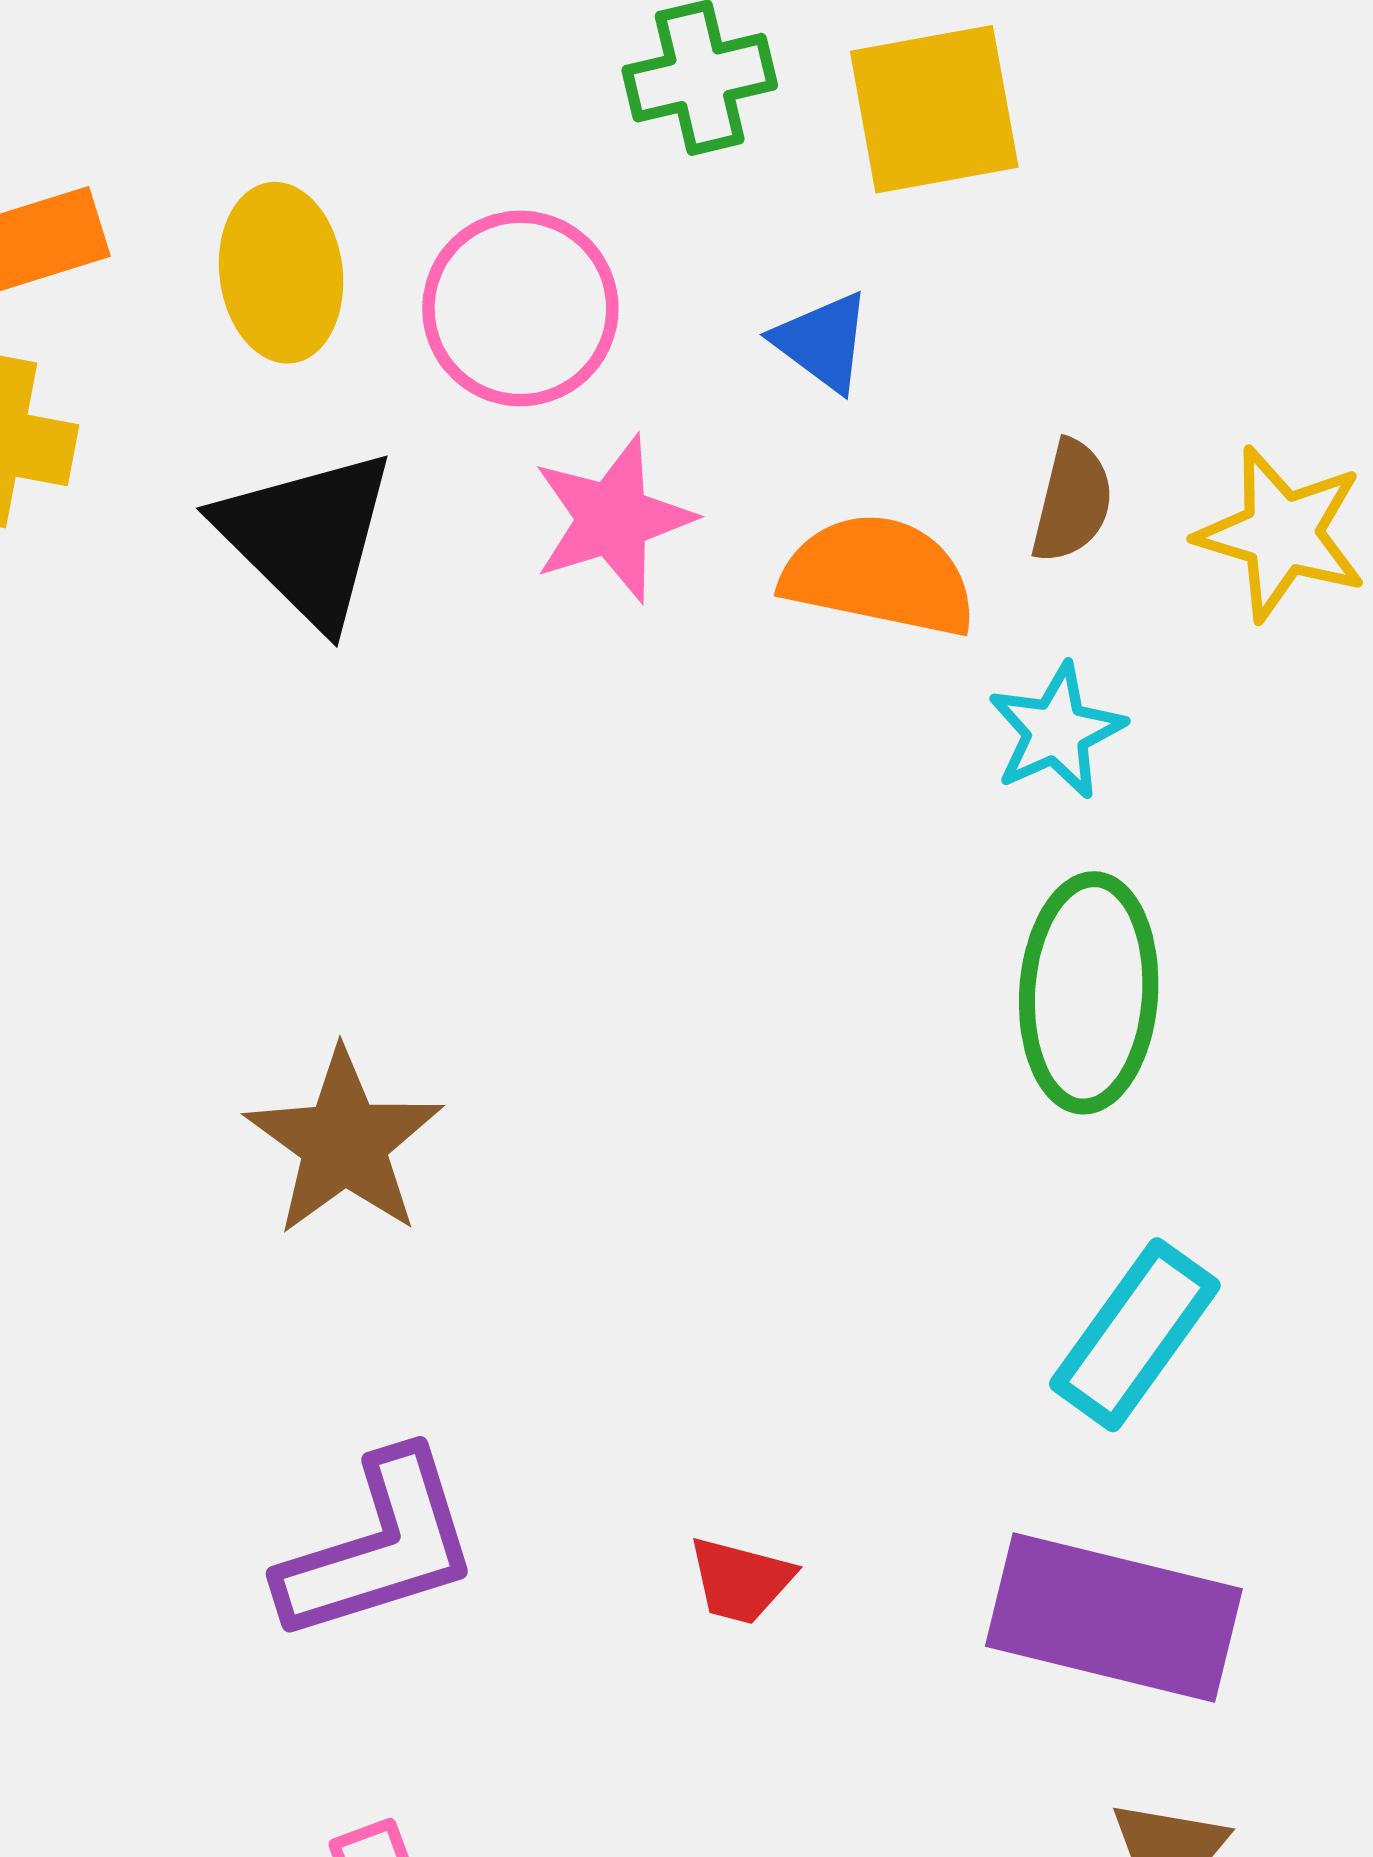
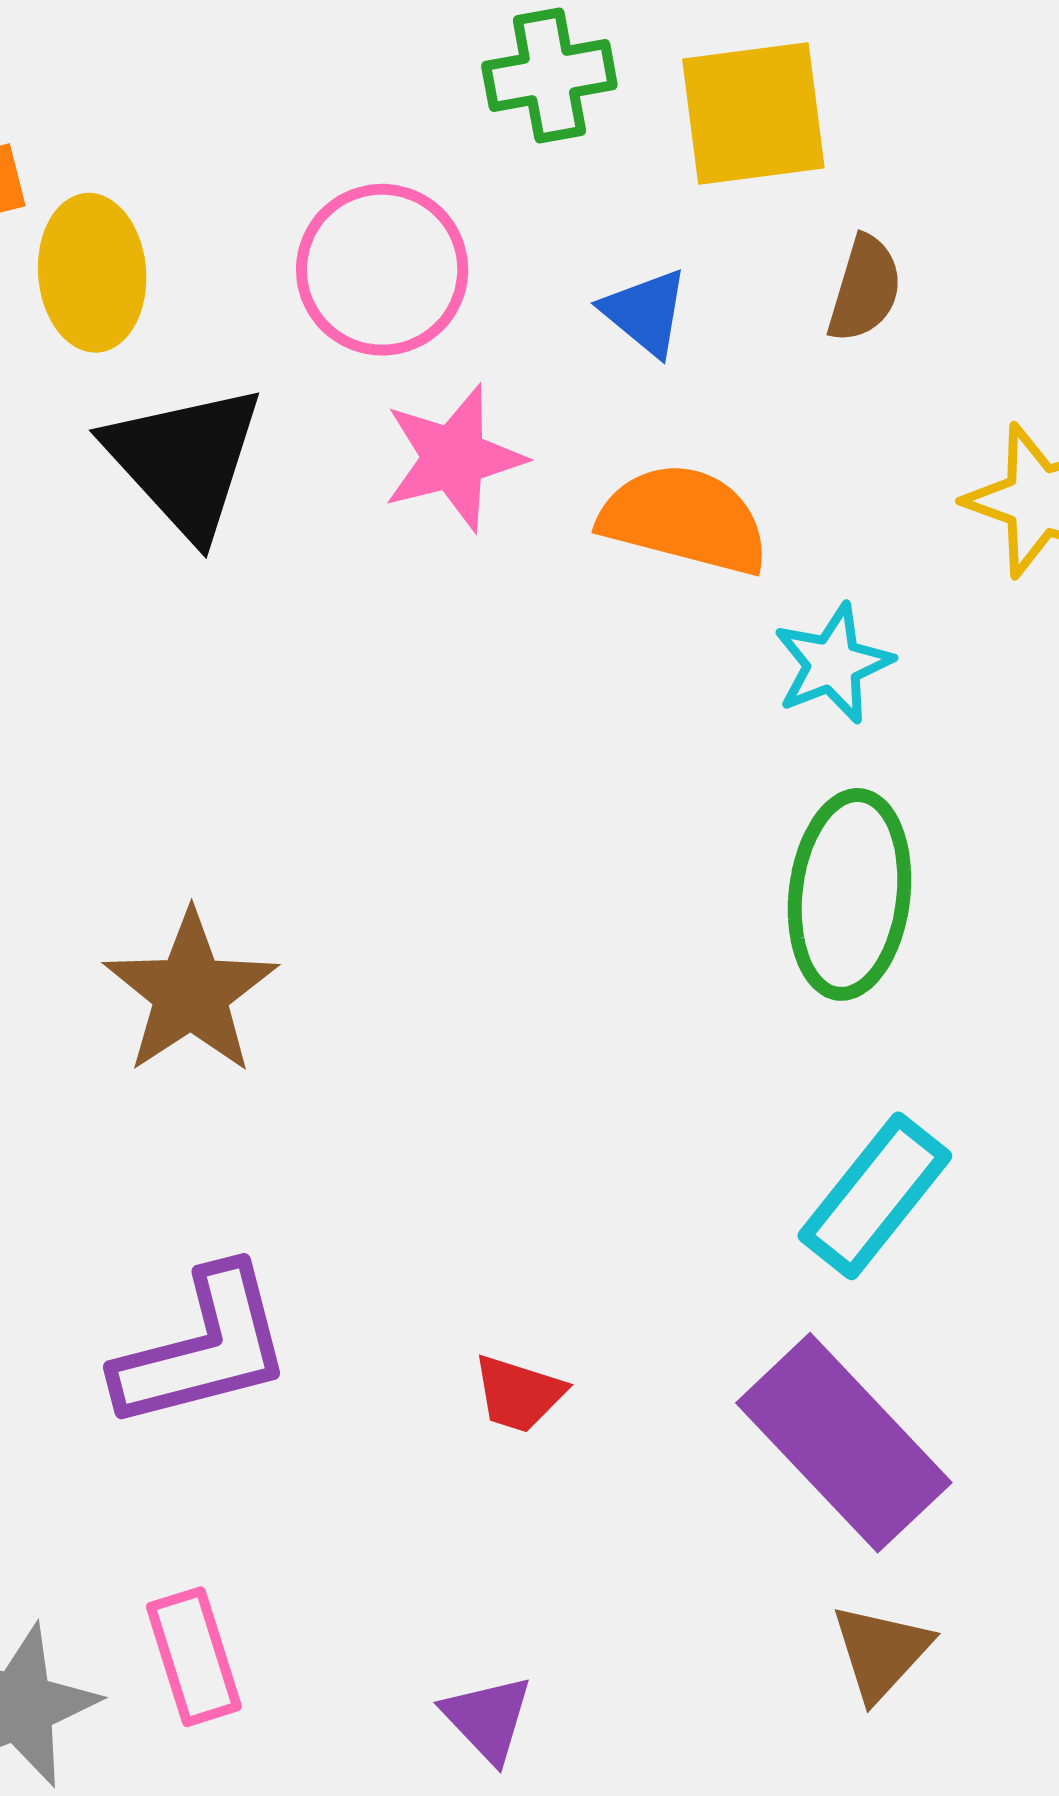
yellow ellipse: (281, 273) -> (92, 273), moved
brown semicircle: (1072, 501) -> (865, 289), moved
purple rectangle: (1114, 1618) -> (844, 1443), turned 30

